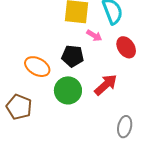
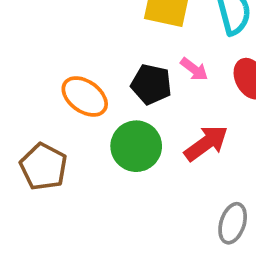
pink arrow: (94, 36) -> (194, 69), moved

